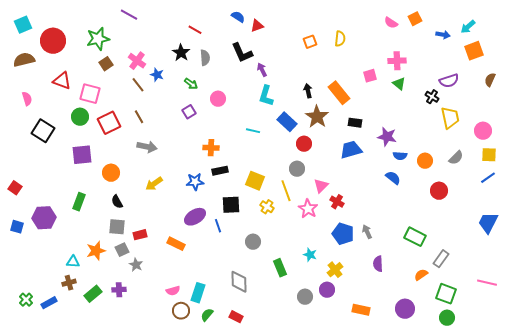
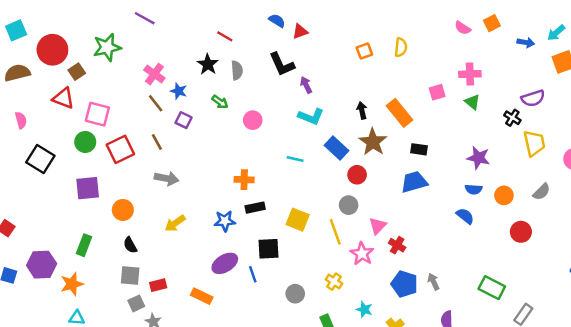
brown square: (106, 64) -> (77, 72), moved
cyan L-shape: (266, 96) -> (311, 117), turned -85
purple square: (189, 112) -> (184, 120), moved, turned -32
purple star: (387, 137) -> (478, 158), moved
yellow cross: (267, 207) -> (334, 282), moved
orange star: (96, 251) -> (72, 284), moved

